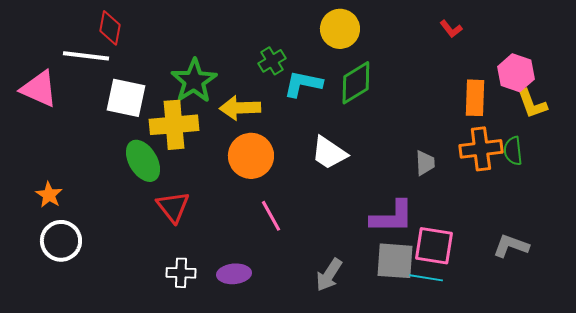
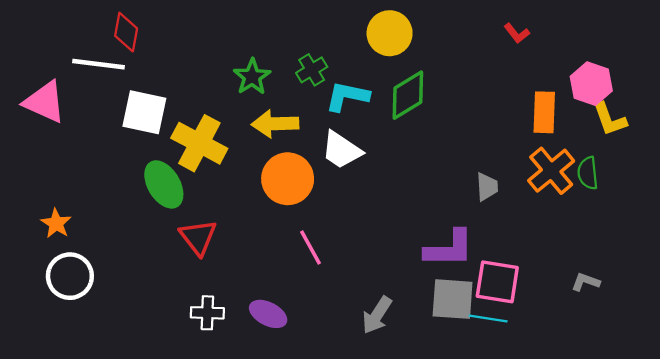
green star: (194, 81) -> (252, 77), moved, size x0.7
yellow cross: (174, 125) -> (199, 143), turned 33
orange cross: (481, 149) -> (551, 171), turned -33
white trapezoid: (329, 153) -> (341, 150), moved
gray L-shape: (511, 246) -> (586, 282), size x0.7
purple ellipse: (234, 274) -> (268, 314), turned 32

